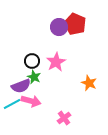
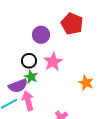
purple circle: (59, 27) -> (41, 35), moved
pink arrow: (31, 101) -> (28, 101), turned -120

